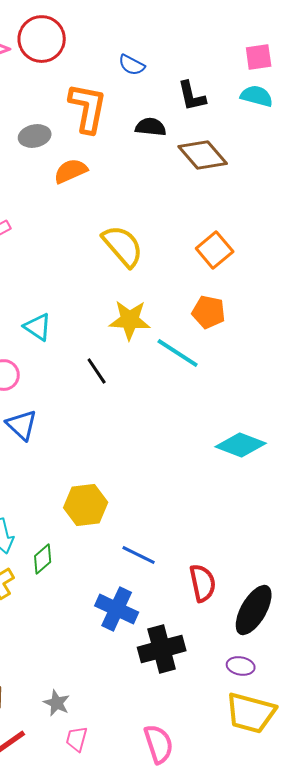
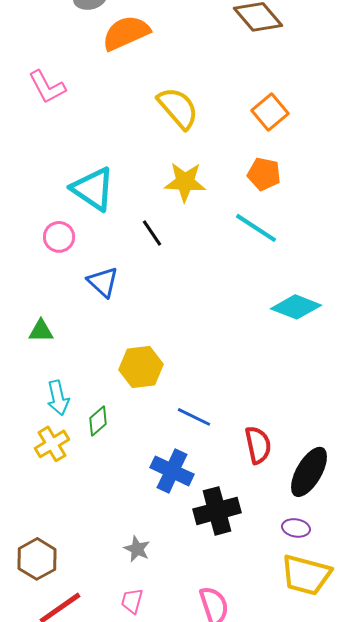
orange semicircle: (71, 171) -> (126, 33), size x1.4
cyan triangle: (38, 327) -> (93, 189), size x1.6
cyan line: (178, 353) -> (256, 228), moved
blue triangle: (22, 425) -> (103, 282), moved
gray star: (57, 703) -> (137, 549), moved

